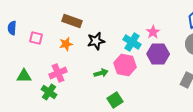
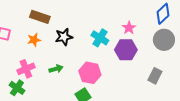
pink star: (153, 32) -> (129, 28), moved
pink hexagon: (125, 65) -> (90, 73), moved
green arrow: (101, 73) -> (56, 69), moved

